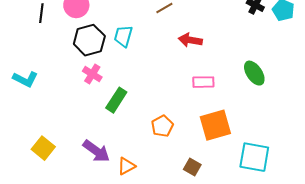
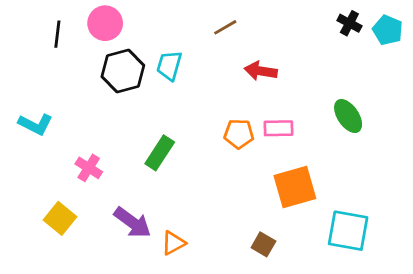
pink cross: (92, 74) -> (89, 168), moved
orange pentagon: (162, 126) -> (239, 134), moved, turned 30

